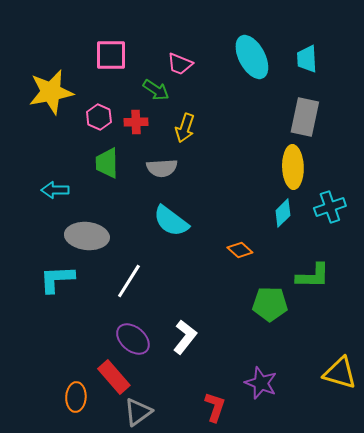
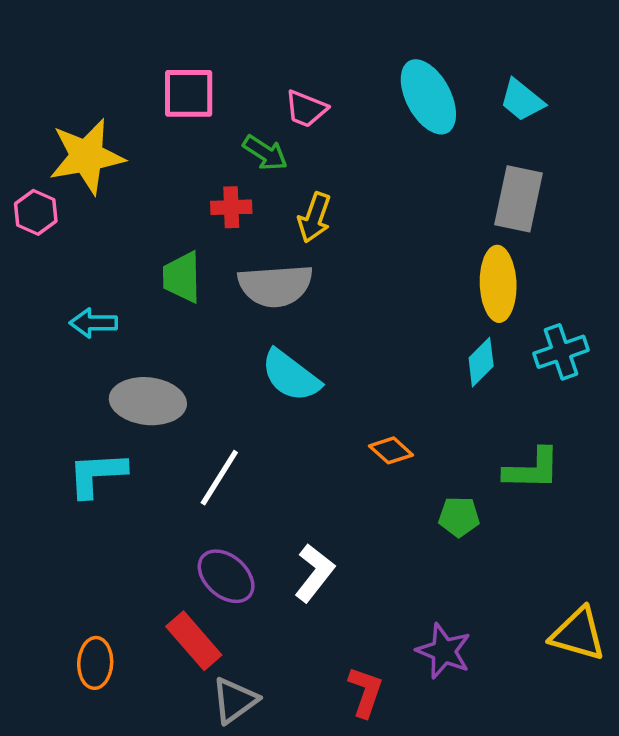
cyan trapezoid: (307, 59) -> (522, 100), turned -48
pink hexagon: (99, 117) -> (36, 212), moved
gray semicircle: (162, 168) -> (275, 286), size x1.4
orange diamond: (240, 250) -> (391, 450), moved
green pentagon: (270, 304) -> (459, 517), size x0.7
orange ellipse: (76, 397) -> (95, 663), moved

